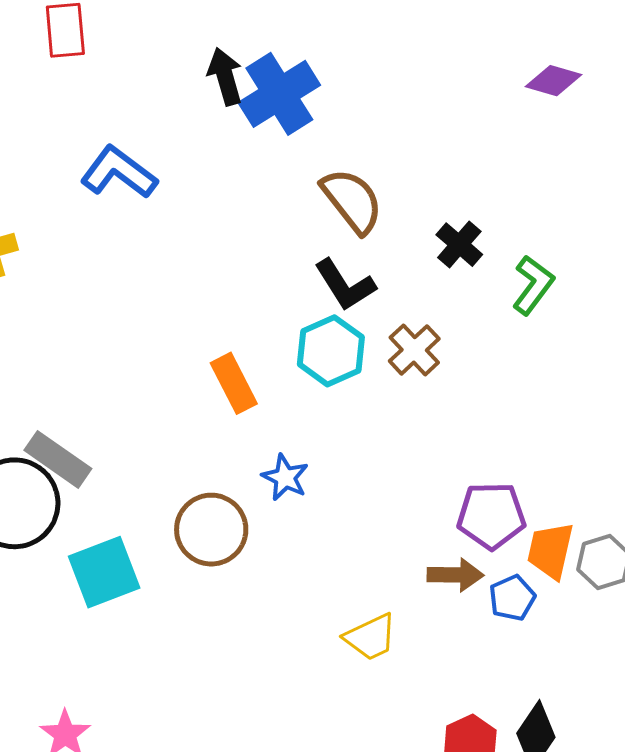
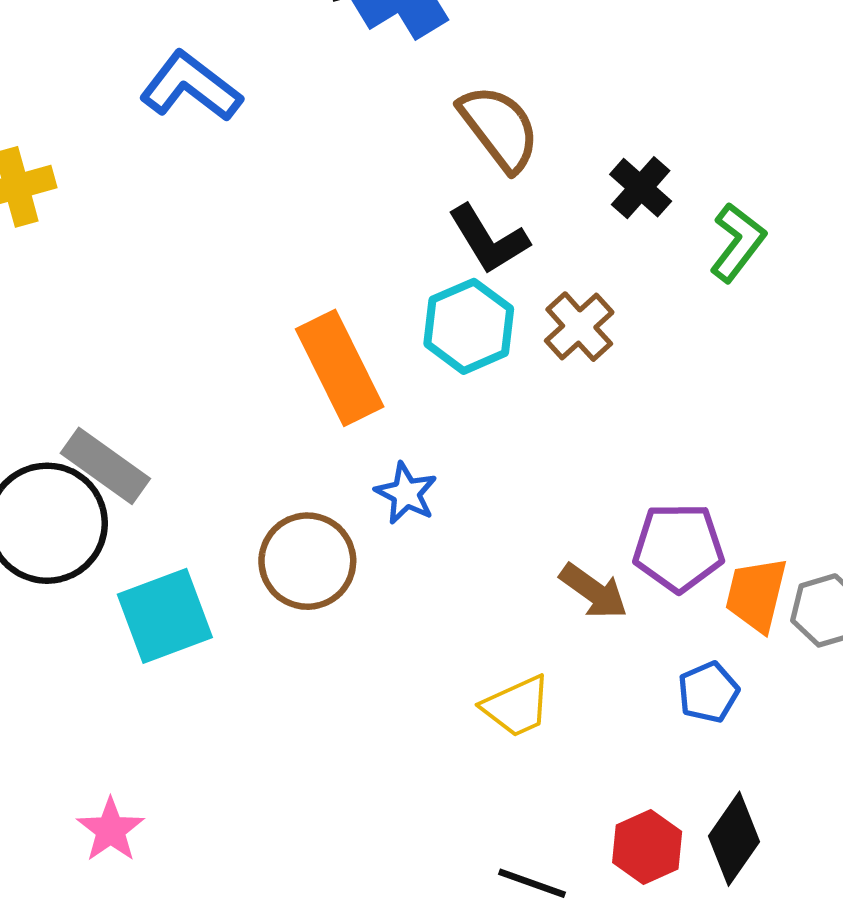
orange rectangle: (234, 383) -> (340, 368), size x1.4
brown arrow: (455, 575) -> (594, 591), moved, turned 34
blue pentagon: (512, 598) -> (708, 692), moved

